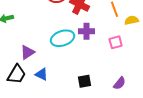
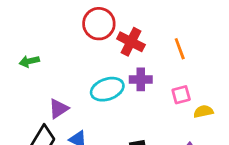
yellow semicircle: (132, 20) -> (203, 111), moved

